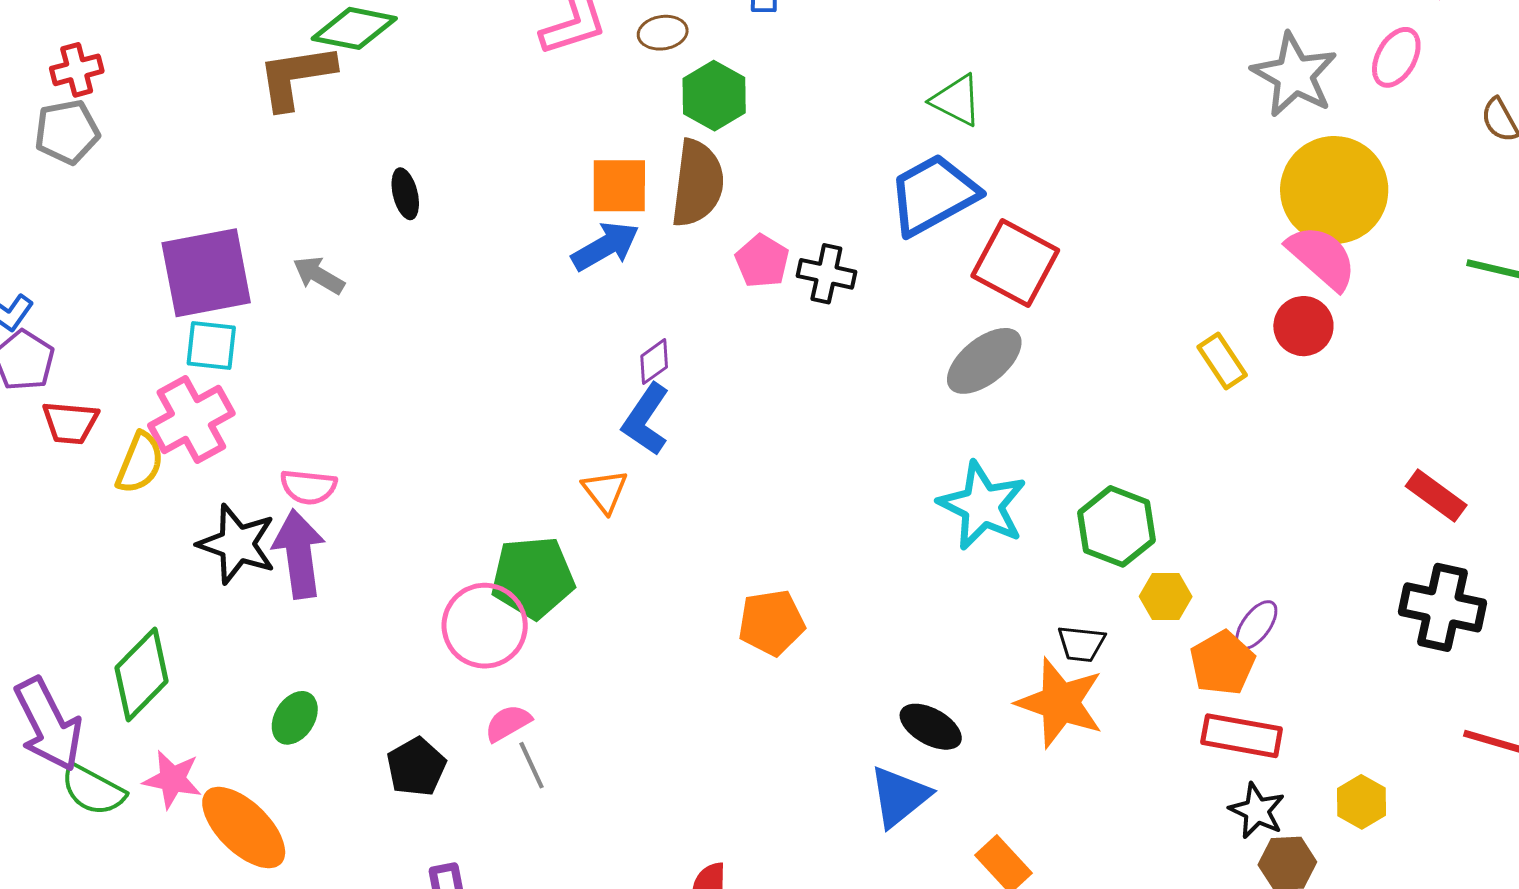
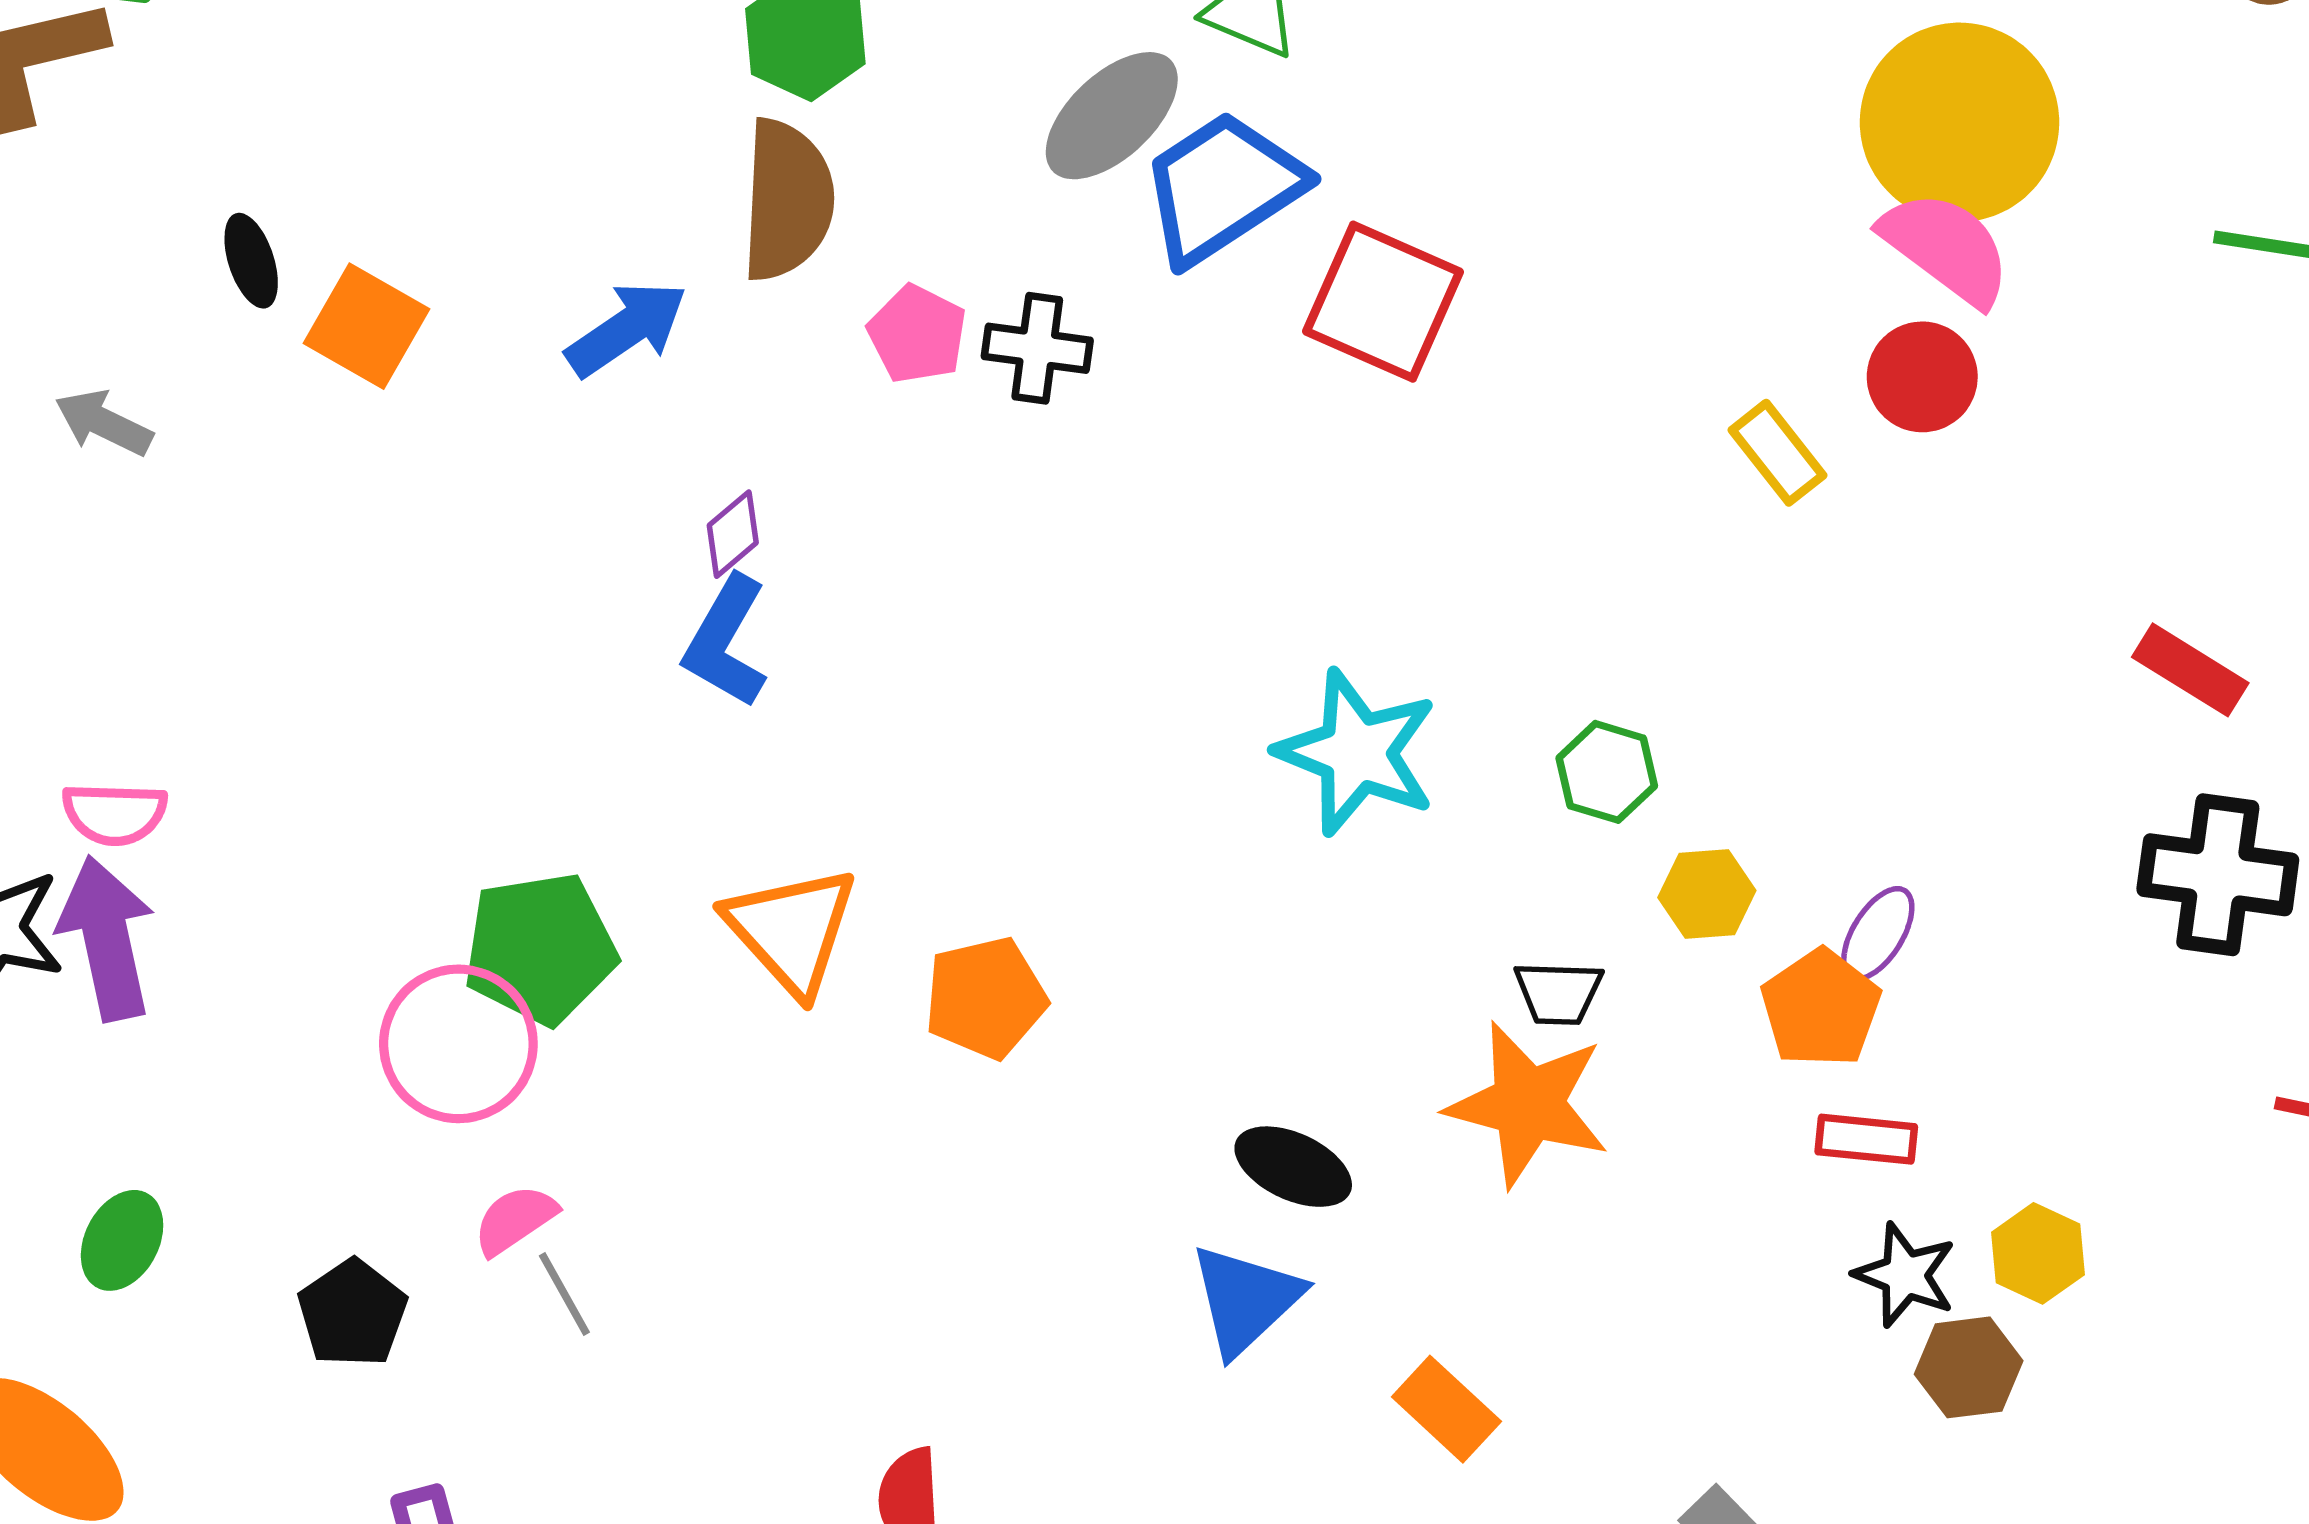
orange square: (619, 186) -> (366, 326), moved, turned 34
gray ellipse: (984, 361) -> (1112, 116), moved
orange triangle: (605, 491) -> (791, 930), moved, size x1.6
green hexagon: (1117, 526) -> (1607, 772), size x0.7
red rectangle: (1242, 736) -> (1866, 1139), size x0.7
yellow hexagon: (1361, 802) -> (2038, 1253), moved

